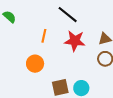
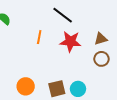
orange circle: (35, 64) -> (26, 86), moved

